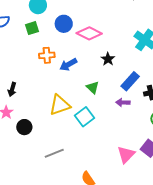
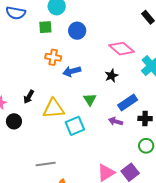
pink diamond: (89, 33) -> (121, 49), moved
black arrow: (12, 89) -> (29, 97), moved
gray line: (54, 153) -> (46, 164), moved

